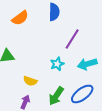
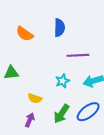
orange semicircle: (20, 18) -> (25, 34), turned 72
purple line: (72, 39) -> (78, 55), turned 55

